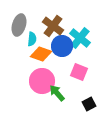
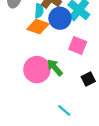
cyan semicircle: (32, 39) -> (39, 11), moved
pink circle: (42, 81) -> (37, 70), moved

